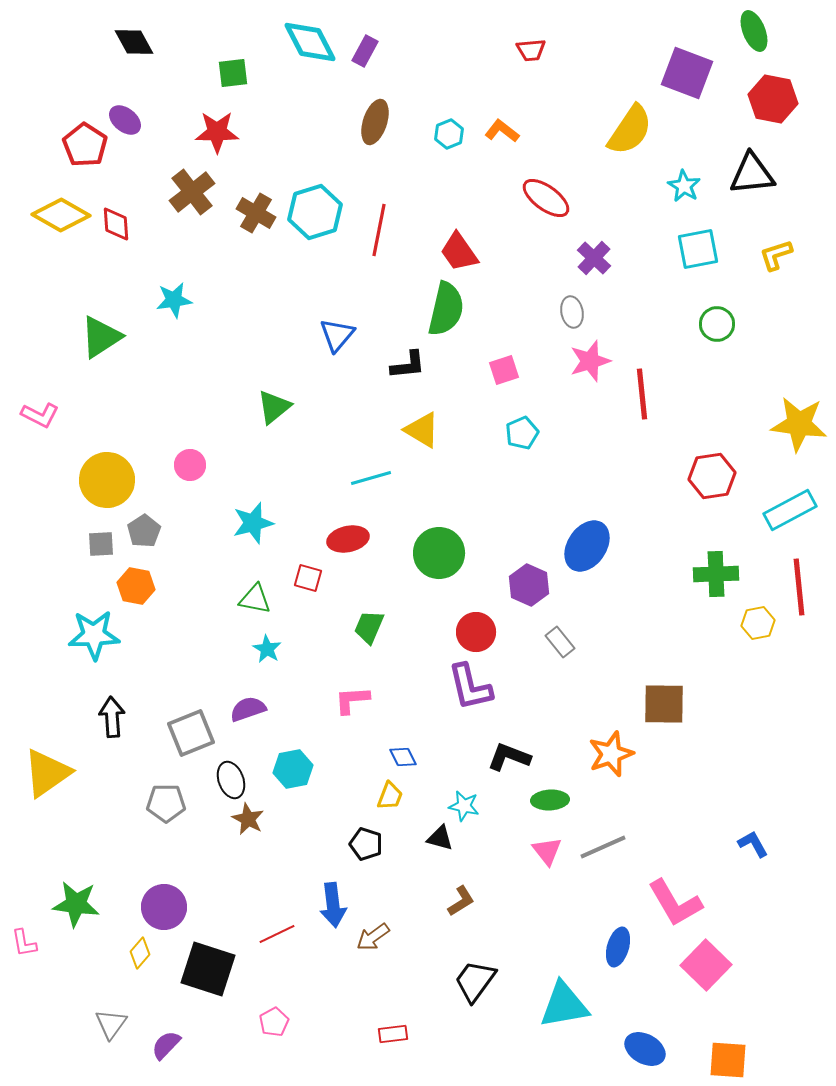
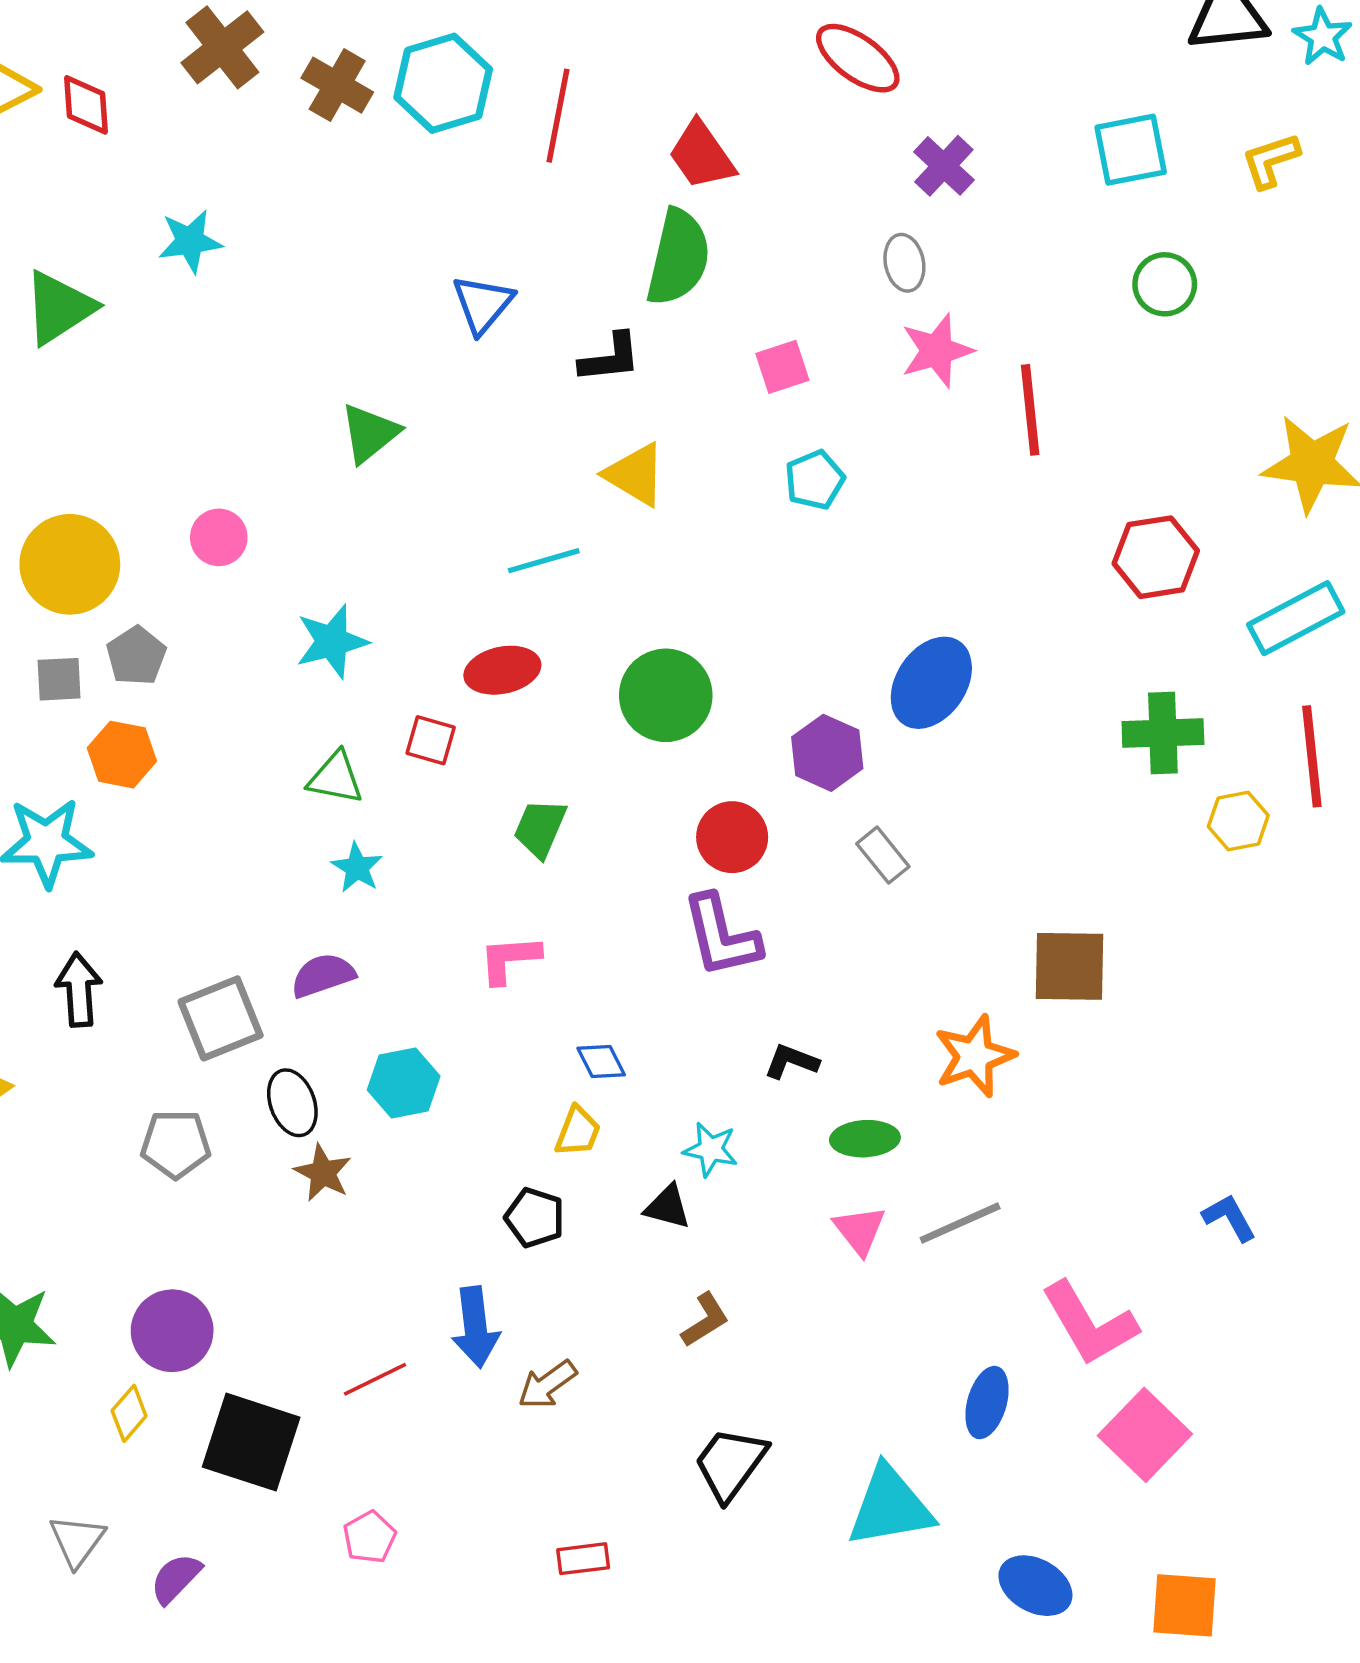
cyan star: (684, 186) -> (1323, 37), moved
black L-shape: (509, 757) -> (791, 1061), size x0.7

